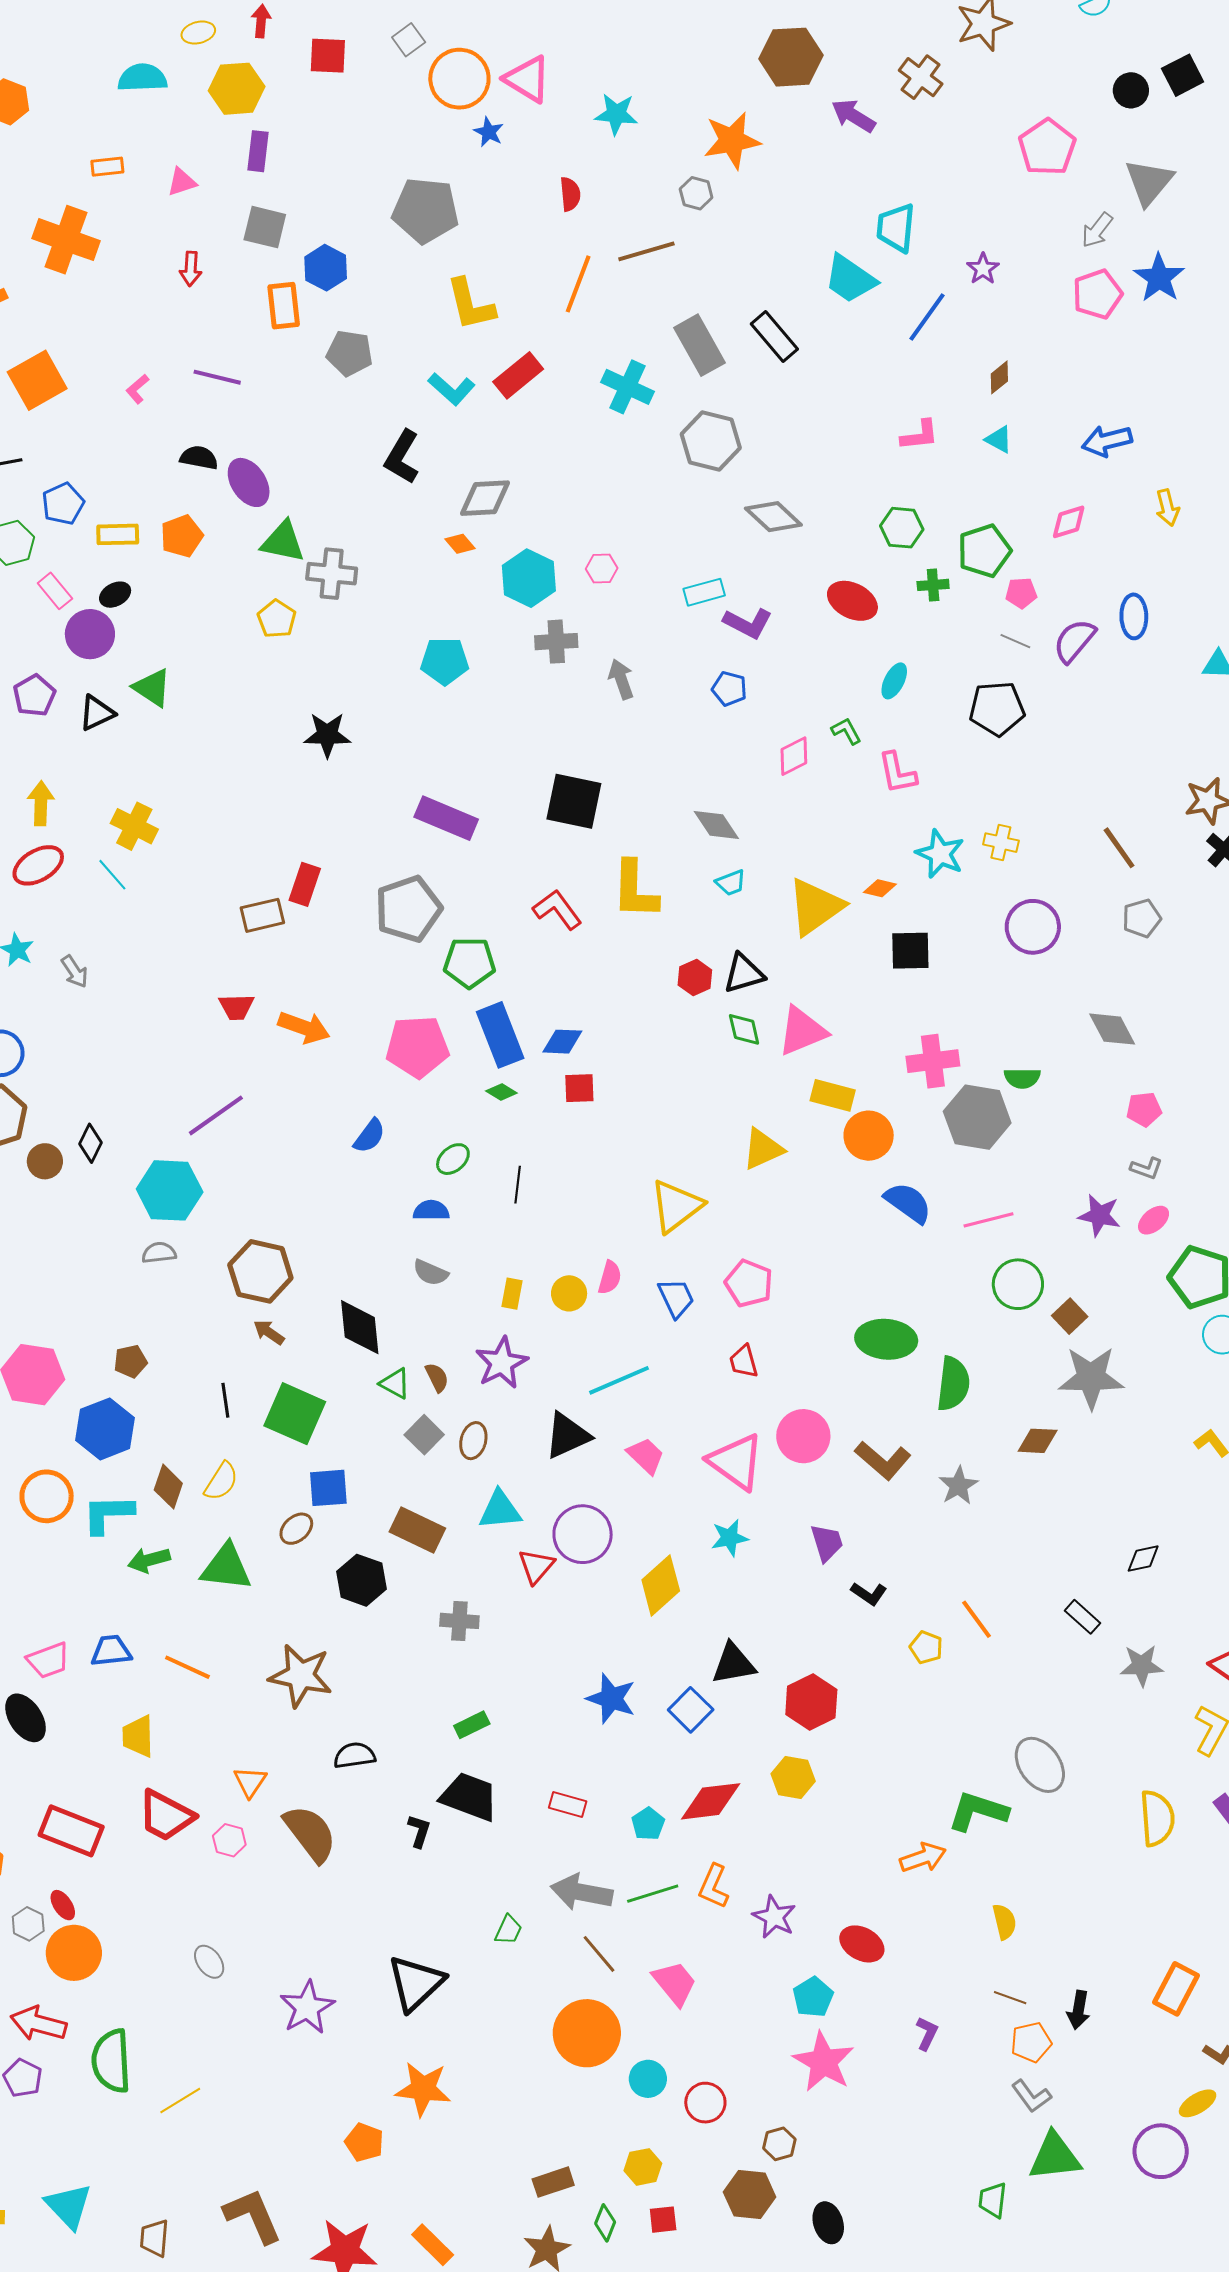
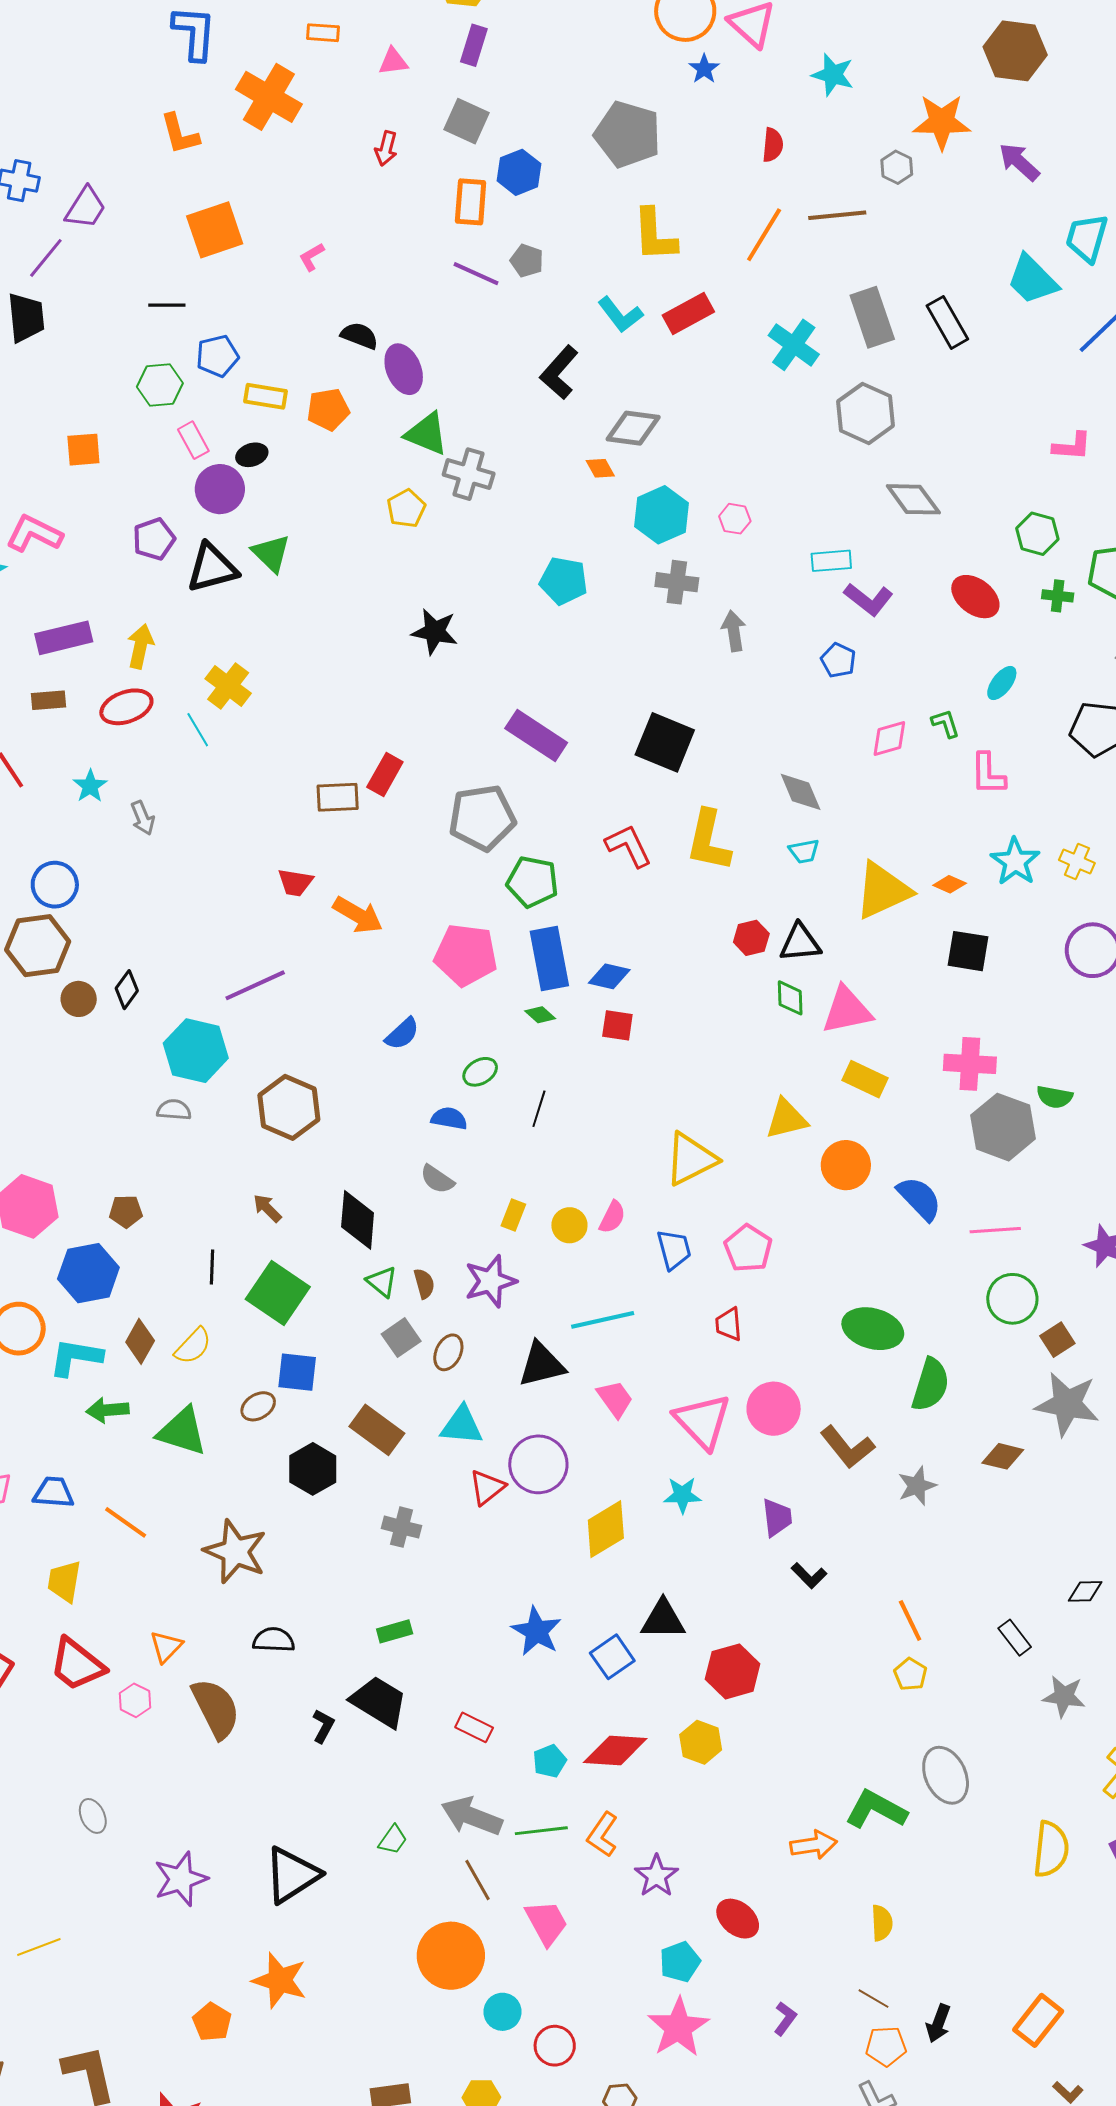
purple arrow: (853, 116) -> (1019, 162), moved
gray pentagon: (350, 353) -> (527, 261), size x0.7
purple line: (217, 377) -> (476, 274), moved
black triangle: (97, 713) -> (212, 568), size x1.4
orange circle: (869, 1136) -> (846, 1165), moved
brown hexagon: (260, 1271) -> (289, 1107), moved
yellow pentagon: (926, 1647) -> (910, 1674), moved

